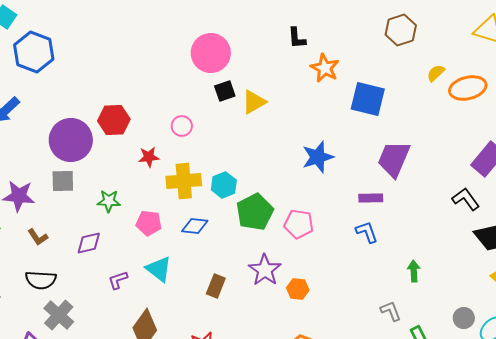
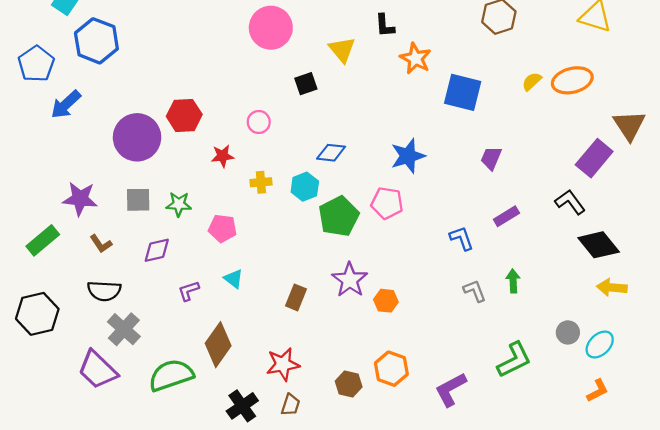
pink circle: (211, 53) -> (271, 28), moved
yellow semicircle: (436, 73) -> (532, 81), moved
yellow triangle: (254, 102) -> (342, 50), moved, turned -40
purple trapezoid: (394, 159) -> (491, 158), size x0.6
gray square: (63, 181) -> (138, 200), moved
yellow cross: (184, 181) -> (261, 182), size x0.6
purple rectangle: (371, 198) -> (506, 216), moved, turned -30
pink pentagon: (299, 224) -> (387, 203), moved
blue diamond: (195, 226) -> (331, 153), moved
cyan triangle: (159, 269) -> (234, 279), size x0.7
gray L-shape: (391, 311) -> (475, 291), moved

